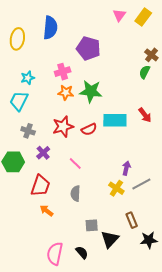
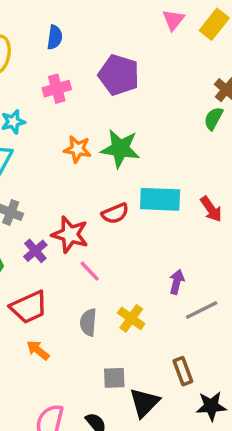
blue semicircle: (50, 28) -> (55, 37), size x0.6
pink cross: (63, 72) -> (57, 89), moved
red arrow: (145, 115) -> (211, 209), moved
red star: (63, 127) -> (70, 235), moved, turned 30
red trapezoid: (40, 186) -> (29, 307), turned 45
yellow cross: (116, 188) -> (131, 318), moved

